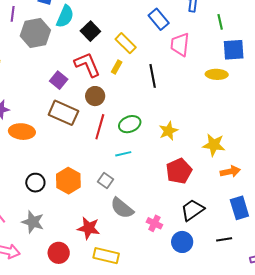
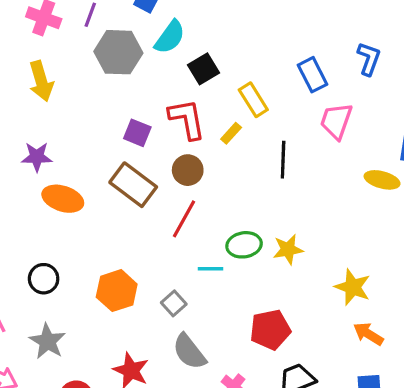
purple square: (59, 80) -> (137, 133), turned -30
green ellipse: (130, 124) -> (244, 245), moved
red pentagon: (179, 171) -> (270, 330), moved
orange arrow: (230, 172) -> (368, 334), turned -150
black circle: (35, 183) -> (44, 279), moved

